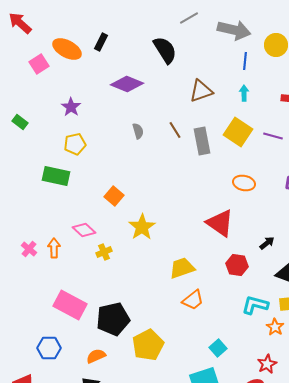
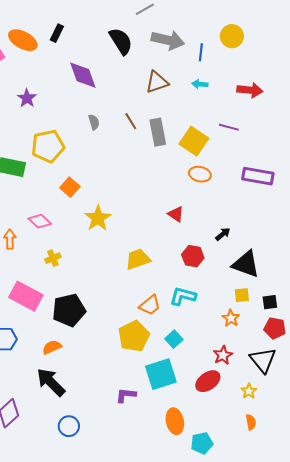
gray arrow: (234, 30) -> (168, 40), moved
purple diamond: (127, 84) -> (83, 75), turned 48
cyan arrow: (244, 93) -> (200, 84), turned -84
yellow square: (238, 132) -> (194, 141), moved
yellow pentagon: (75, 144) -> (48, 146), moved, size x1.5
red triangle: (220, 223) -> (176, 214), size x0.6
yellow cross: (104, 252) -> (53, 258), moved
orange trapezoid: (193, 300) -> (150, 305), moved
cyan L-shape: (255, 305) -> (183, 296), moved
yellow pentagon: (148, 345) -> (134, 336), moved

